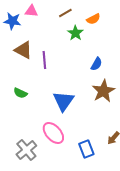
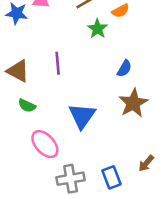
brown triangle: (23, 50) -> (18, 71), moved
pink ellipse: (53, 133) -> (45, 144), moved
gray cross: (26, 150) -> (71, 179), moved, turned 30

